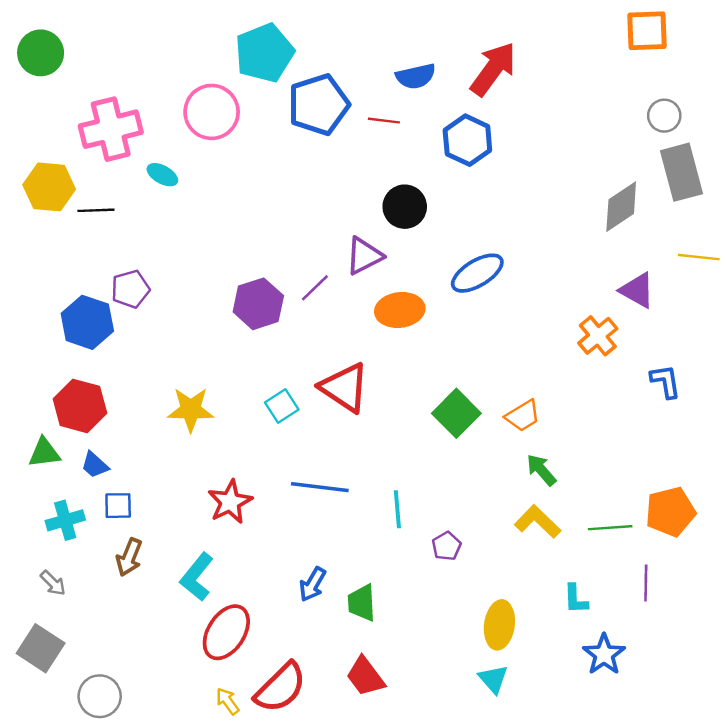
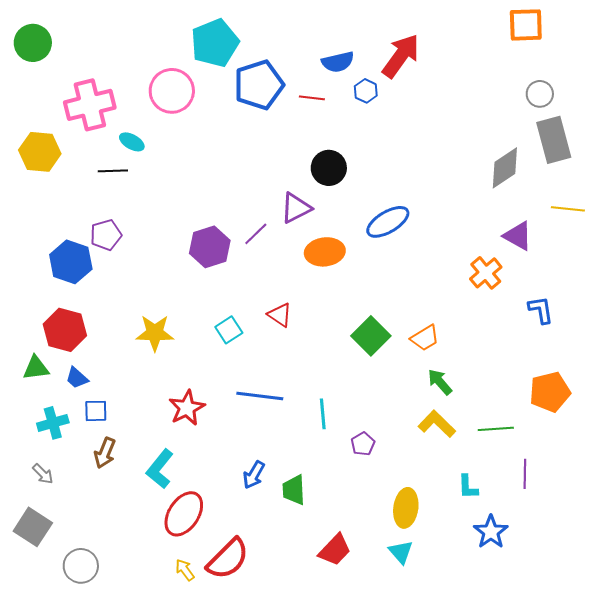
blue hexagon: (467, 140) -> (366, 91), moved, size x0.6
black line: (96, 210) -> (113, 171), moved
red triangle: (344, 387) -> (280, 315), size x0.6
orange pentagon: (670, 512) -> (550, 392), moved
red trapezoid: (365, 677) -> (335, 550), moved, turned -99

